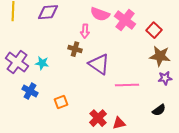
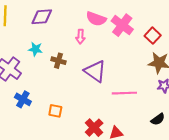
brown cross: (75, 49) -> (58, 61), moved
cyan star: (42, 63) -> (35, 49), moved
orange square: (61, 102) -> (55, 111), turned 32

